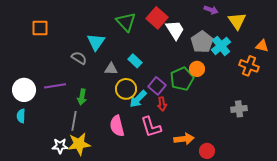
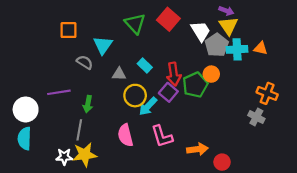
yellow triangle: (237, 21) -> (228, 26), moved
orange square: (40, 28) -> (69, 30), moved
white trapezoid: (175, 30) -> (201, 31), moved
cyan cross: (221, 46) -> (237, 49), turned 36
orange triangle: (262, 46) -> (261, 48), moved
orange cross: (249, 66) -> (267, 93), moved
white circle: (24, 90) -> (26, 109), moved
red arrow: (162, 104) -> (174, 74), moved, size x1.5
gray cross: (239, 109) -> (256, 117), turned 35
cyan semicircle: (21, 116) -> (25, 138), moved, size x1.5

